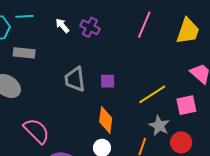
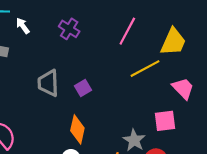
white arrow: (62, 26) -> (23, 26), moved
purple square: (108, 81) -> (83, 88), turned -35
yellow line: (152, 94) -> (145, 69), moved

